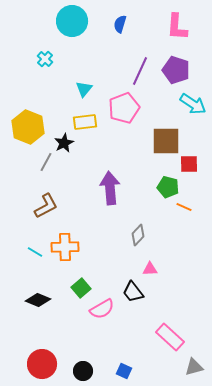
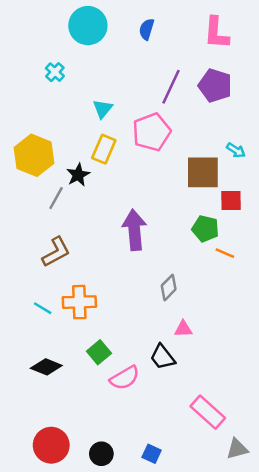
cyan arrow: (193, 104) -> (236, 150), moved, size x0.6
yellow rectangle: (85, 122) -> (104, 149), turned -60

